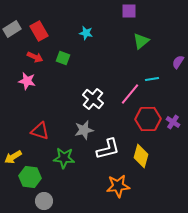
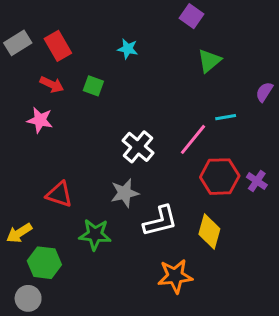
purple square: (129, 11) -> (191, 16), turned 35
gray circle: (44, 201) -> (28, 298), moved

